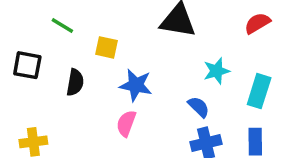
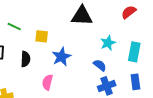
blue star: (136, 85) -> (61, 57), turned -30
pink semicircle: (126, 123) -> (47, 82), moved

